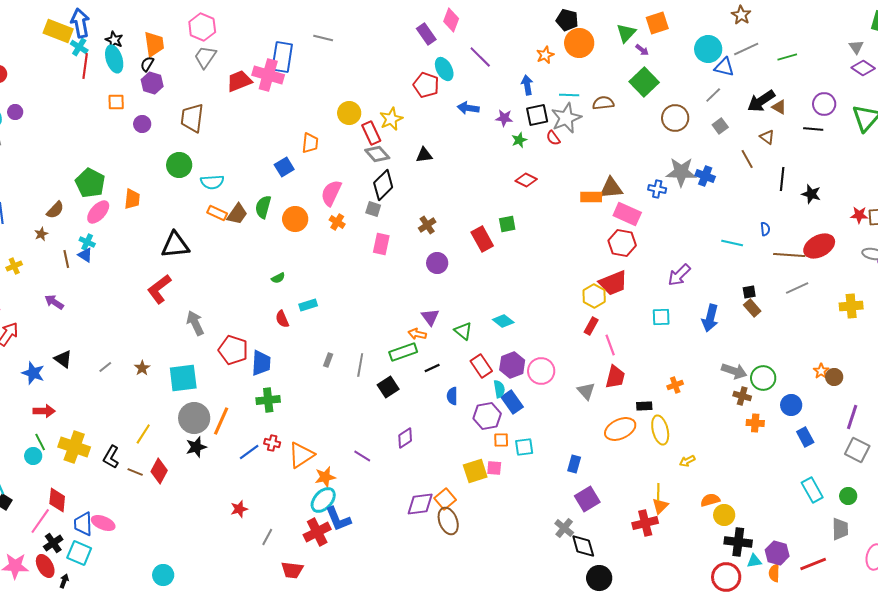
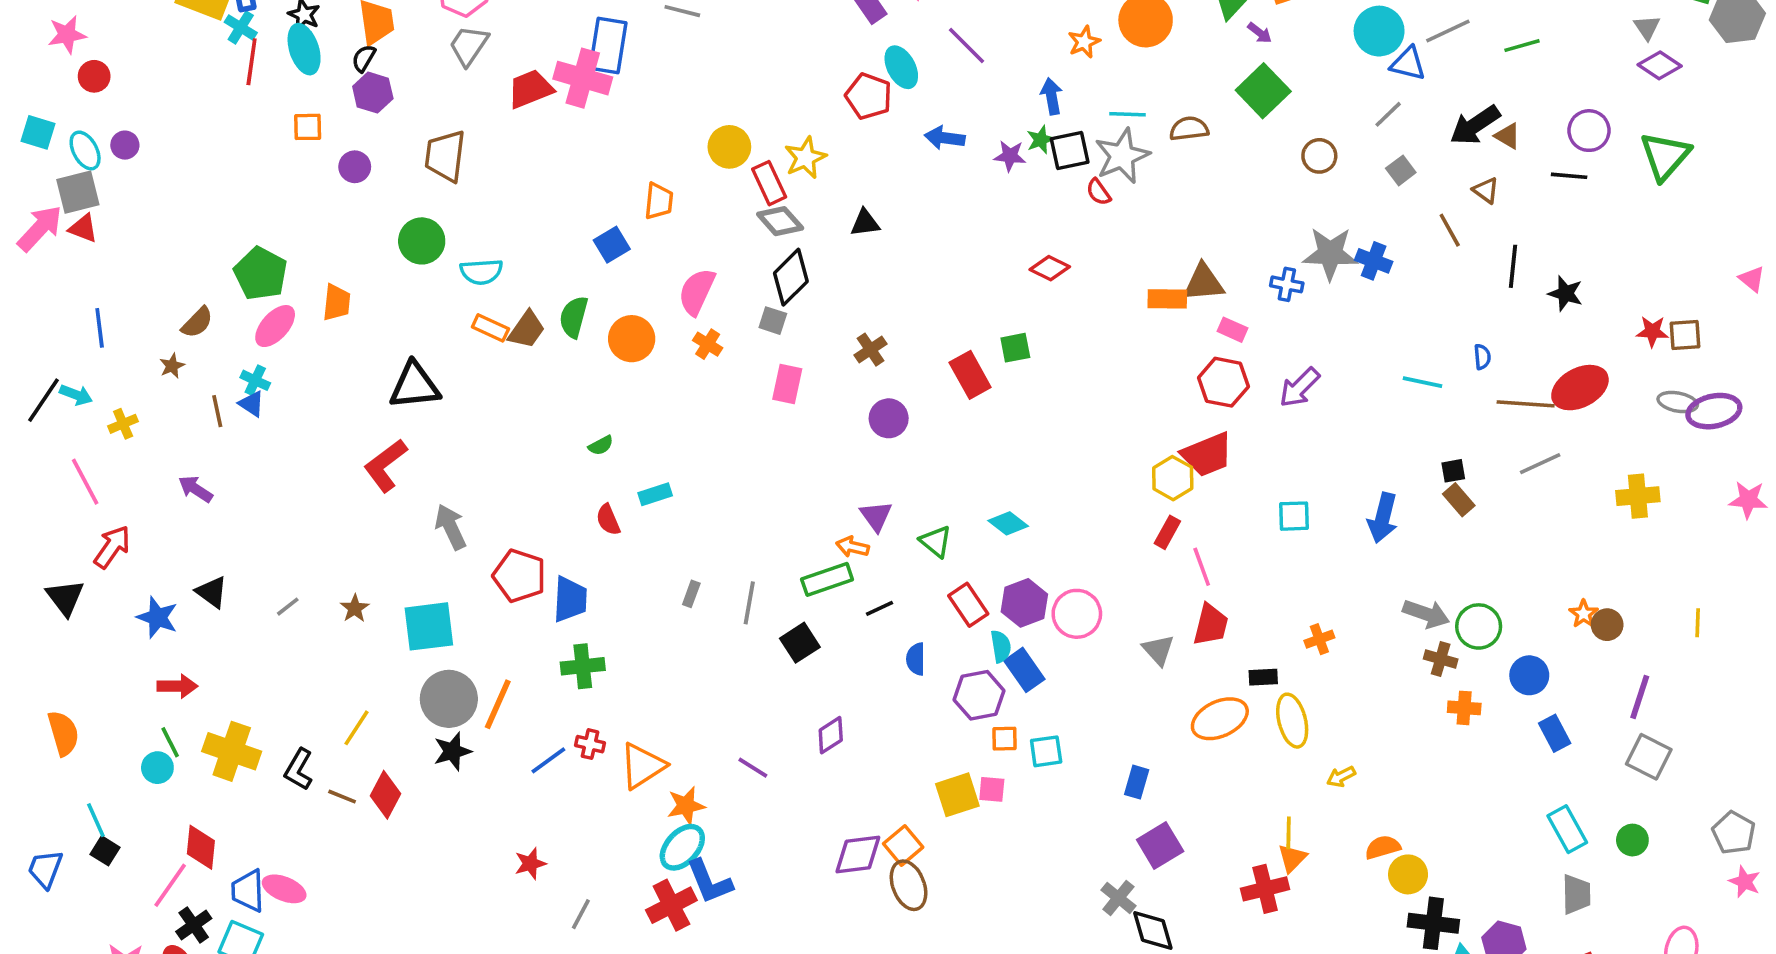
brown circle: (675, 118) -> (1319, 156), size x0.7
green star: (519, 140) -> (1041, 140), moved
pink rectangle: (627, 214) -> (1232, 330), size x0.6
purple arrow: (679, 275) -> (1299, 388), moved
gray trapezoid: (840, 529) -> (1576, 894), moved

